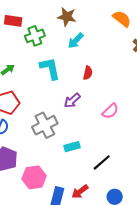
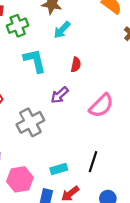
pink semicircle: (110, 111) -> (101, 106), size x1.4
cyan rectangle: (72, 147) -> (59, 169), moved
black line: (102, 162) -> (93, 162), turned -30

